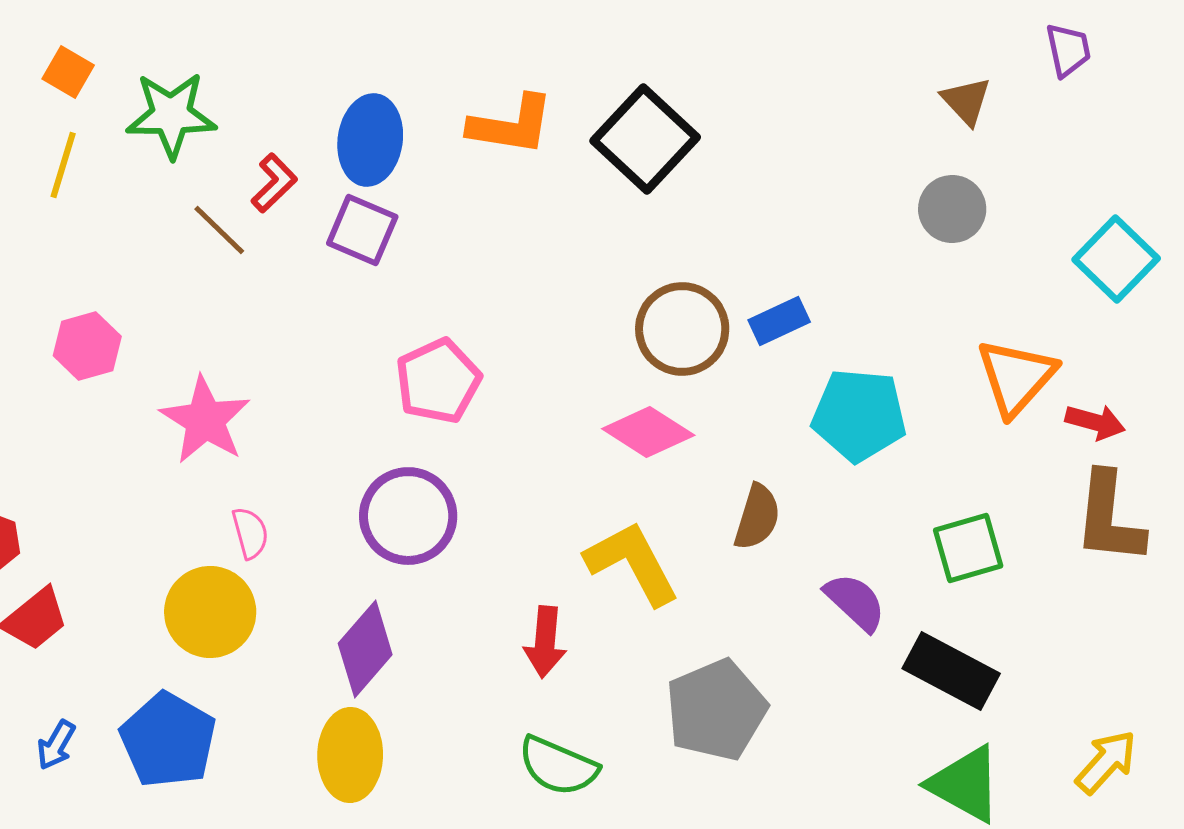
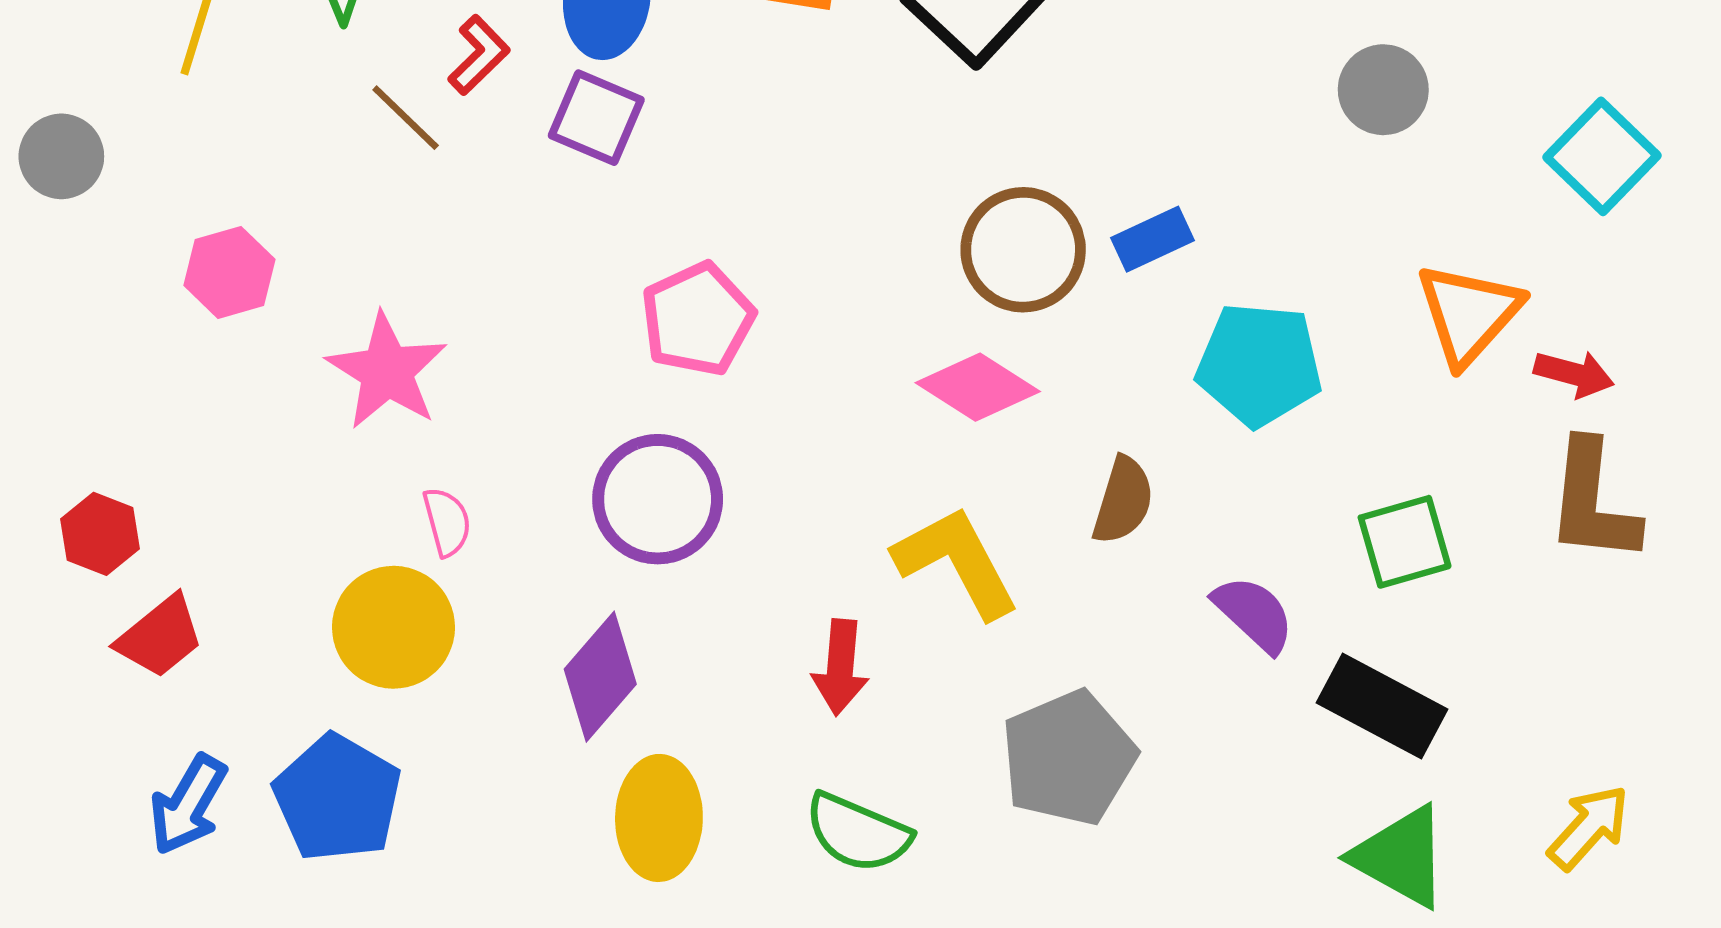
blue arrow: (56, 745) -> (188, 805), size x1.5
yellow ellipse: (350, 755) -> (659, 818), moved

